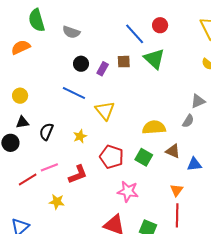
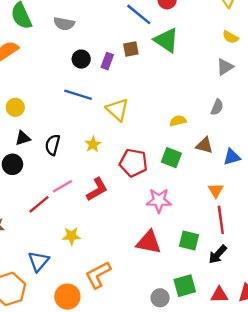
gray triangle: (198, 101) -> (225, 67), moved
yellow semicircle: (154, 127) -> (178, 121), size x0.6
yellow star: (57, 202) -> (71, 236), moved

